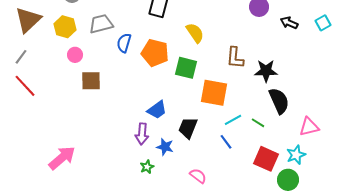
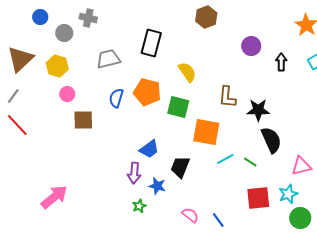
black arrow: (289, 23) -> (281, 62), turned 66
gray trapezoid: (101, 24) -> (108, 59), moved
blue semicircle: (124, 43) -> (116, 98), moved
blue line: (226, 142) -> (218, 220), moved
red square: (266, 159) -> (258, 198), turned -30
green circle: (288, 180) -> (300, 218), moved

